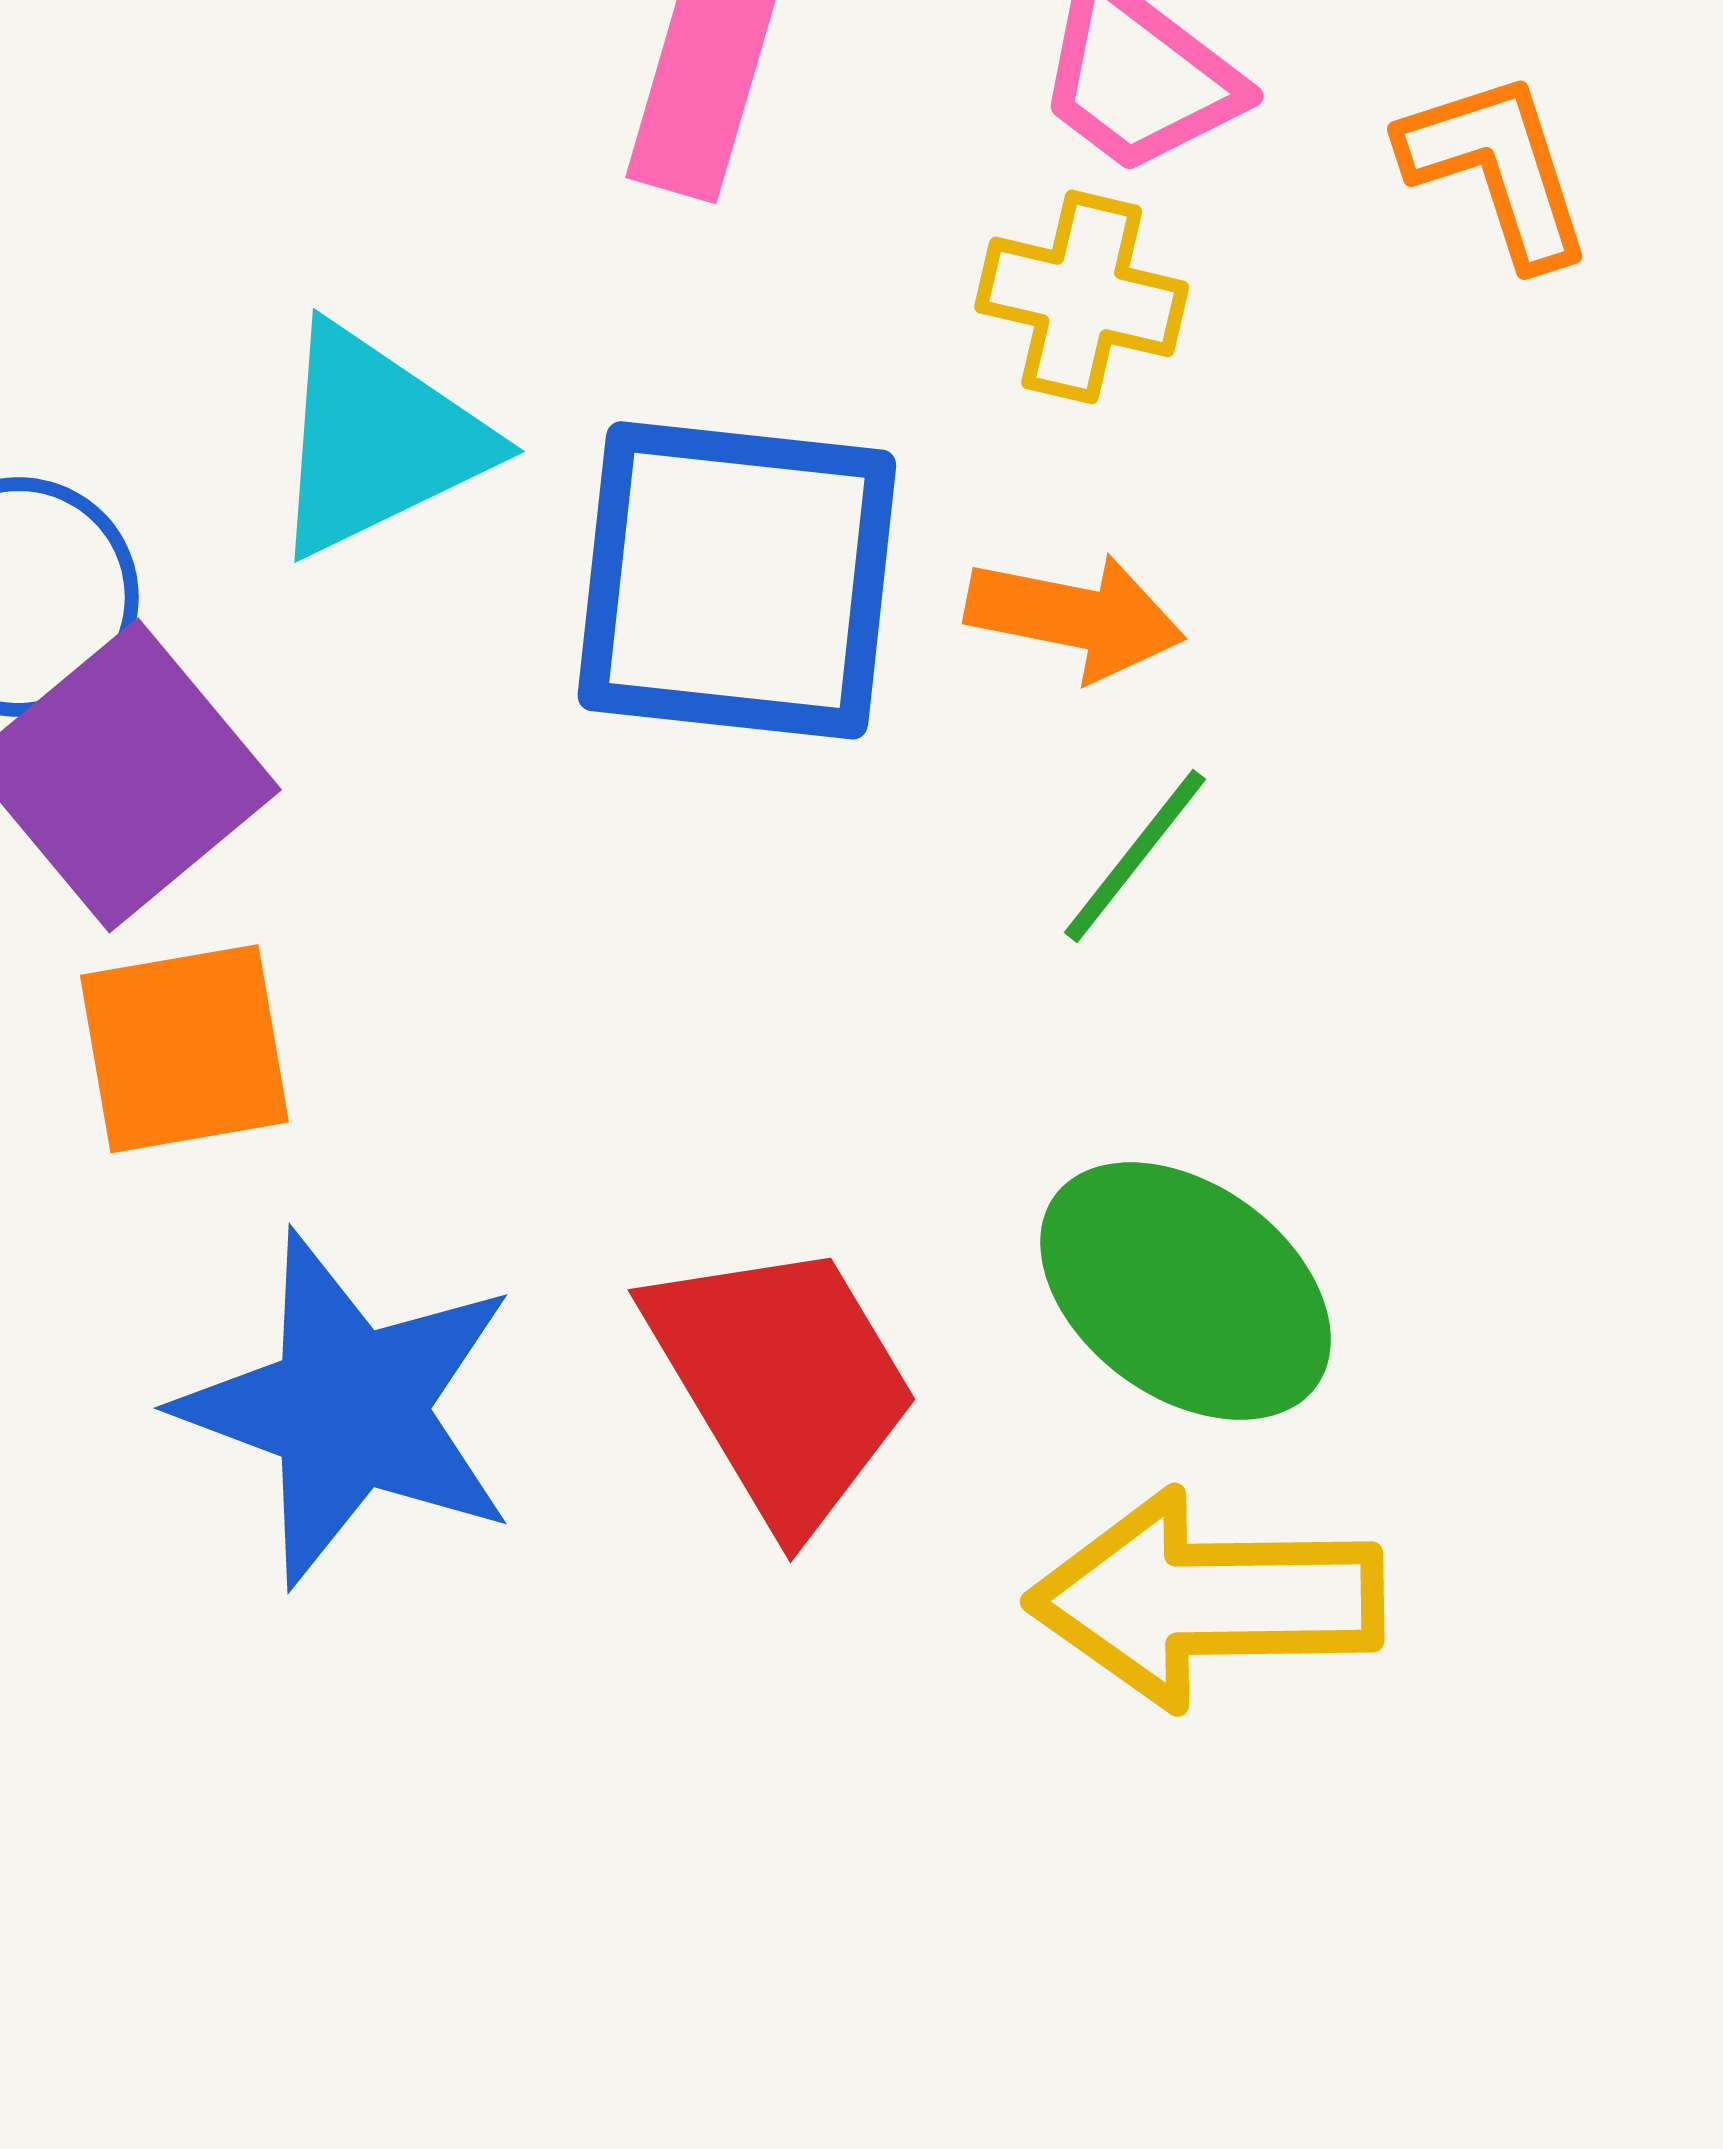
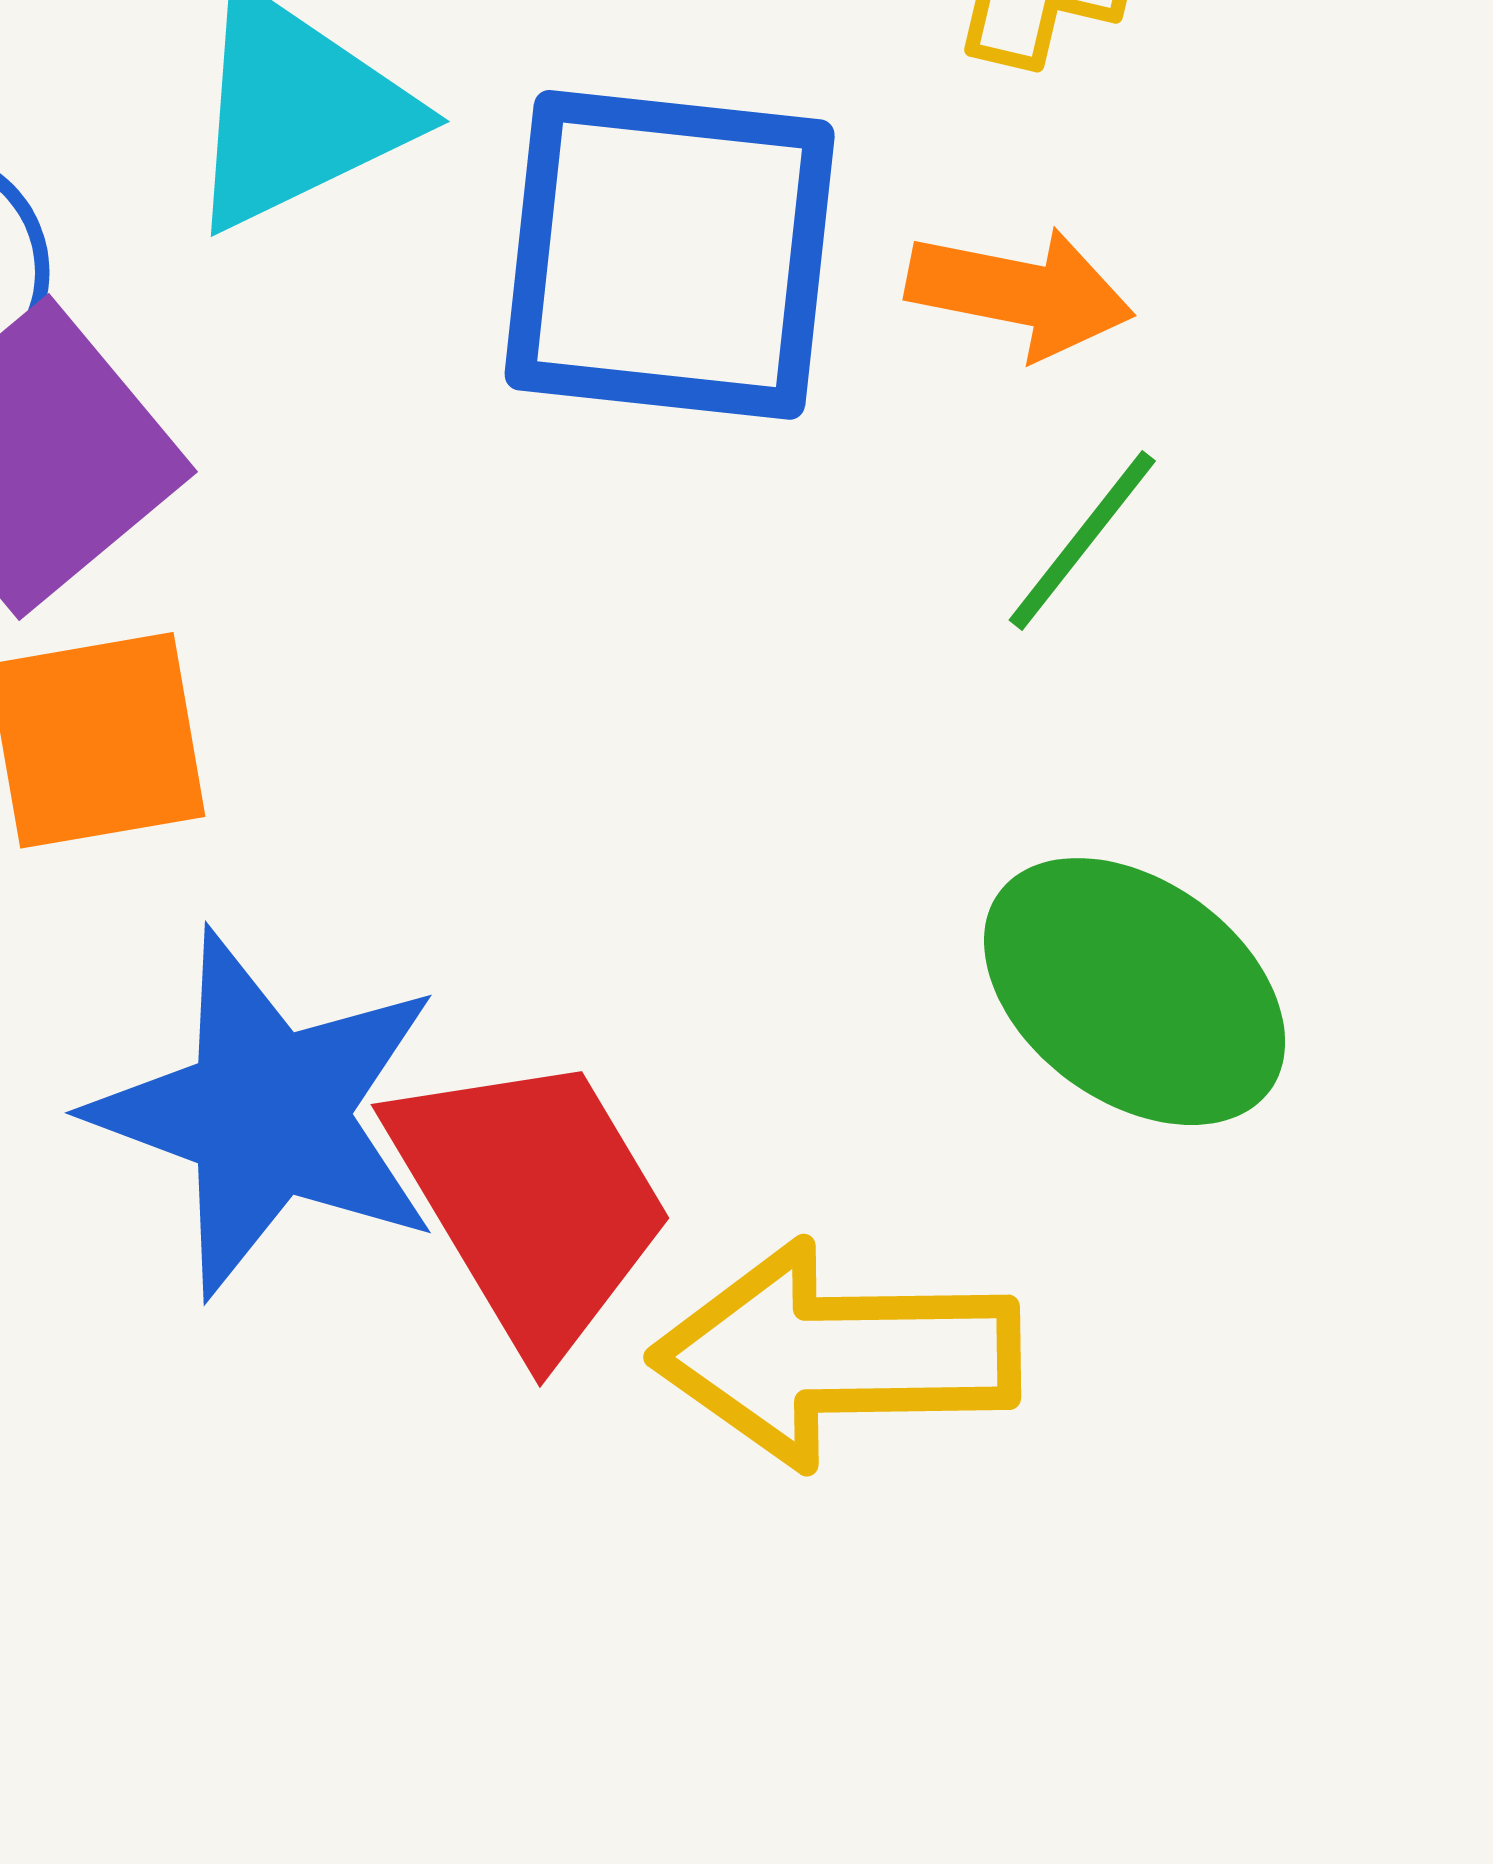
red trapezoid: (782, 1383) -> (531, 1201), moved
yellow arrow: (1206, 1599) -> (836, 1355), moved

